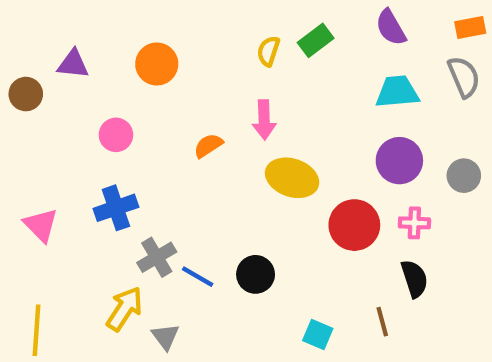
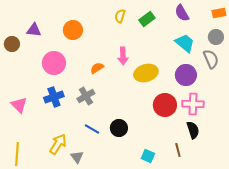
yellow semicircle: (268, 51) -> (120, 16), moved
gray semicircle: (464, 77) -> (211, 59), moved
cyan trapezoid: (397, 92) -> (185, 43), turned 45
pink circle: (116, 135) -> (54, 63), size x1.5
gray circle: (464, 176) -> (216, 37), moved
yellow ellipse: (292, 178) -> (146, 73), moved, turned -35
pink cross: (414, 223) -> (193, 104), size x1.5
gray cross: (157, 257) -> (86, 96), moved

